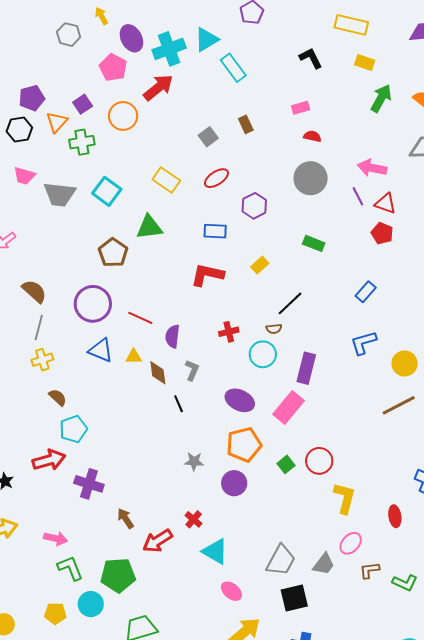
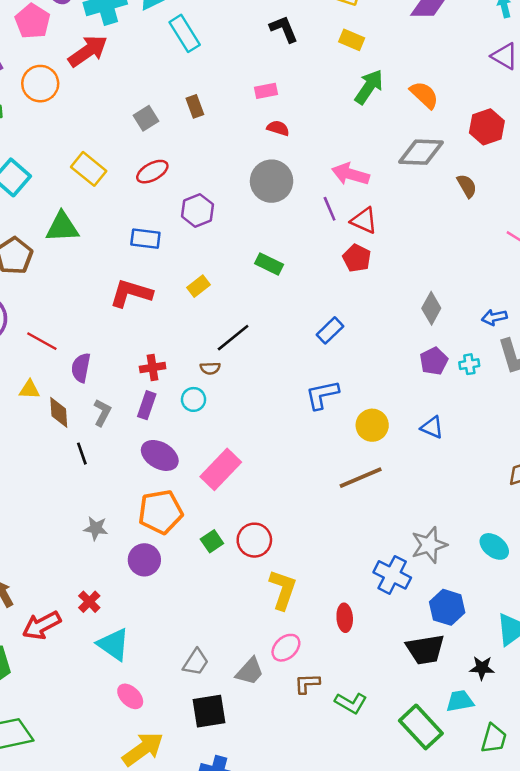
cyan circle: (263, 354) -> (194, 399), size x0.7
purple rectangle: (306, 368) -> (147, 405), moved, size x0.7
gray trapezoid: (281, 560) -> (196, 662), size x0.7

